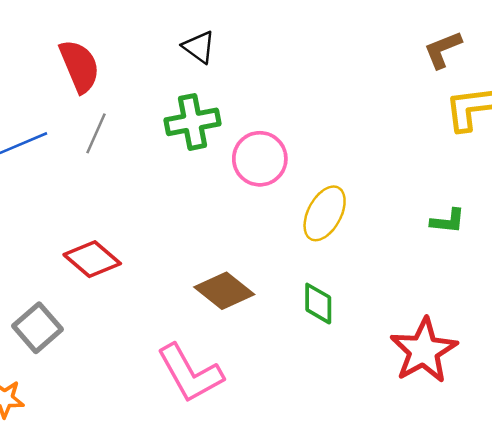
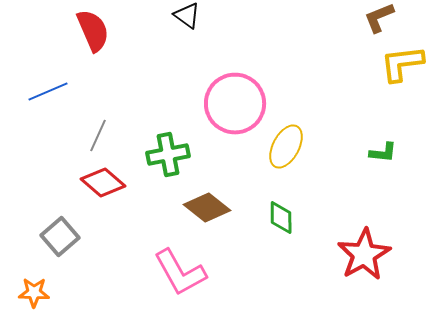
green cross: (192, 122) -> (168, 154), moved
gray line: (96, 133) -> (98, 136), moved
pink circle: (260, 159) -> (235, 104), size x1.4

